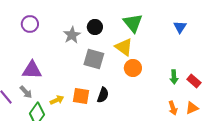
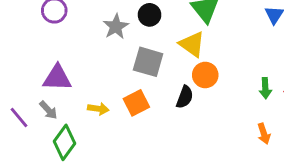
black semicircle: (103, 95) -> (185, 97), moved
orange square: (81, 96) -> (136, 103), moved, turned -36
yellow arrow: (57, 100) -> (98, 109), moved, turned 32

